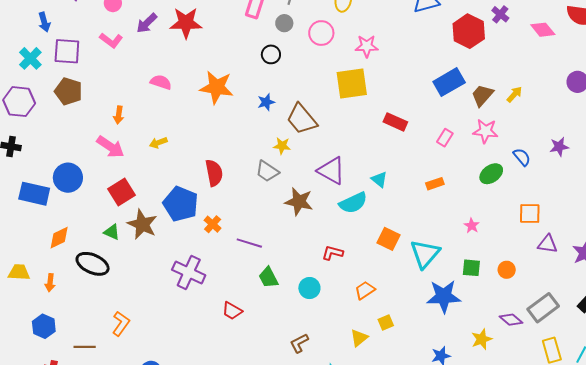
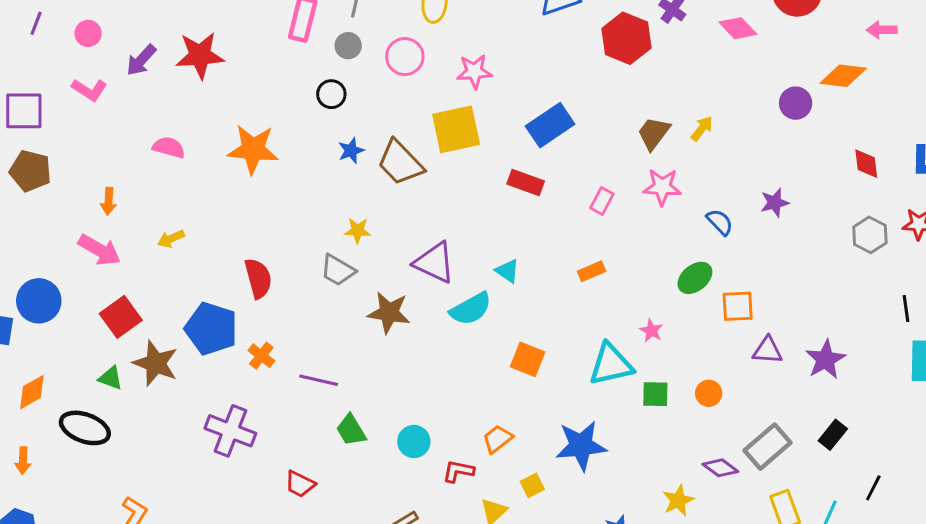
blue rectangle: (449, 82) -> (550, 125), moved
blue star: (266, 102) -> (351, 151), moved
brown trapezoid: (302, 119) -> (400, 163), moved
green ellipse: (491, 174) -> (695, 278), moved
red L-shape: (332, 253) -> (458, 471), moved
cyan triangle: (425, 254) -> (611, 364), moved, turned 40
blue star: (444, 296) -> (581, 446), moved

